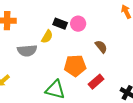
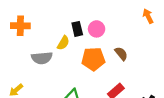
black rectangle: (60, 24) -> (77, 29), turned 56
orange pentagon: (75, 66) -> (93, 59), moved

